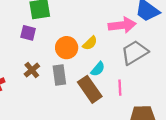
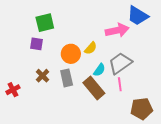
gray trapezoid: (135, 52) -> (120, 63), moved

